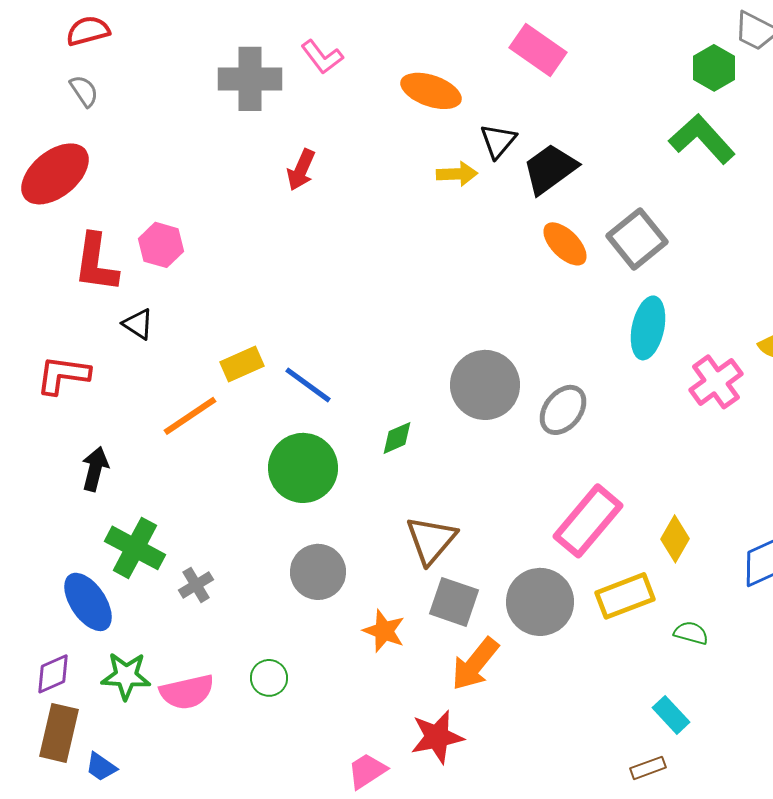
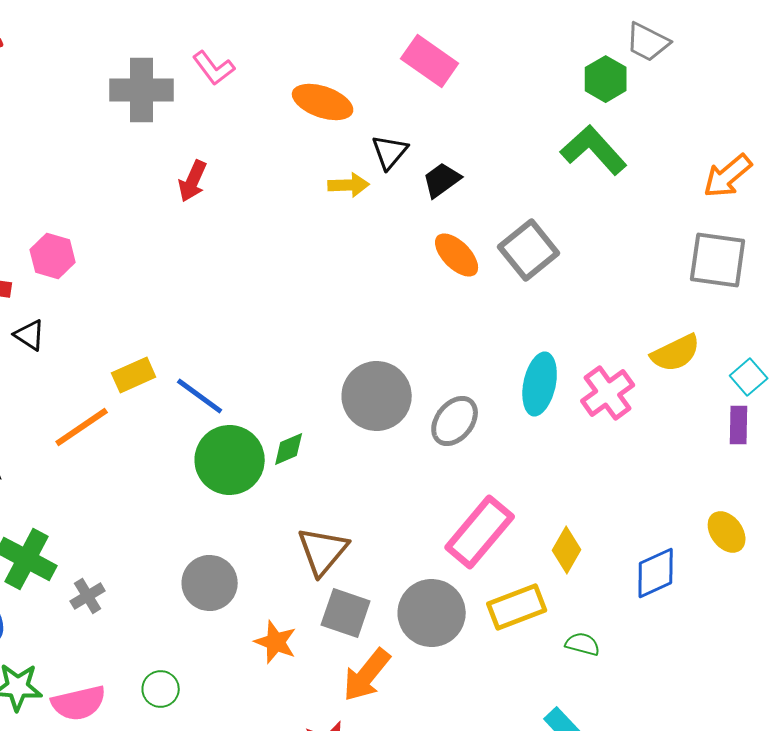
black trapezoid: (550, 169) -> (442, 180), size x0.7
cyan ellipse: (648, 328) -> (540, 384), moved
green circle: (303, 468) -> (230, 460), moved

